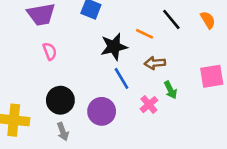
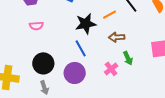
orange line: (145, 34) -> (109, 15), turned -56
pink semicircle: (50, 51) -> (36, 26), turned 104
blue line: (121, 78) -> (81, 48), moved

